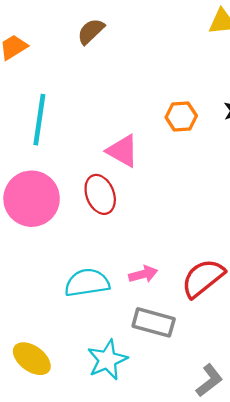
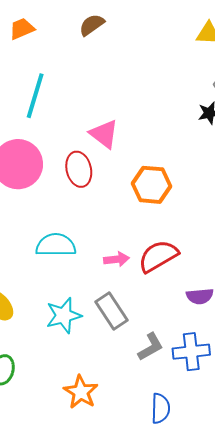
orange hexagon: (181, 117) -> (151, 185), moved, size x1.4
pink arrow: (143, 274) -> (117, 259), moved
gray rectangle: (154, 322) -> (111, 311), moved, turned 33

